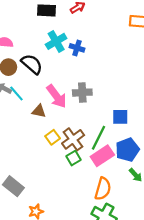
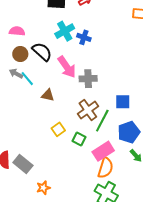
pink arrow: (57, 96) -> (67, 67), moved
yellow square: (53, 137) -> (58, 129), moved
brown cross: (73, 139) -> (88, 110), moved
pink rectangle: (102, 156) -> (103, 151), moved
green square: (74, 158) -> (79, 139), turned -32

